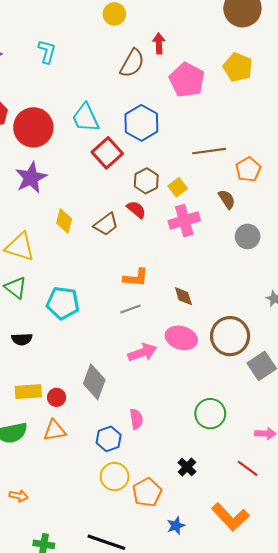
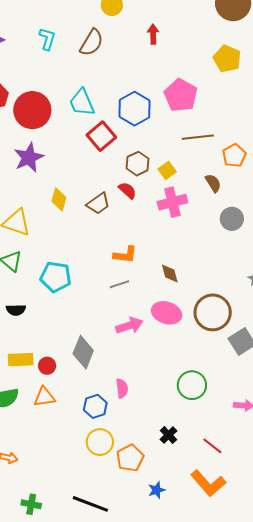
brown semicircle: (132, 63) -> (92, 43), moved
pink pentagon: (187, 80) -> (181, 95), moved
red line: (248, 468) -> (212, 446), moved

